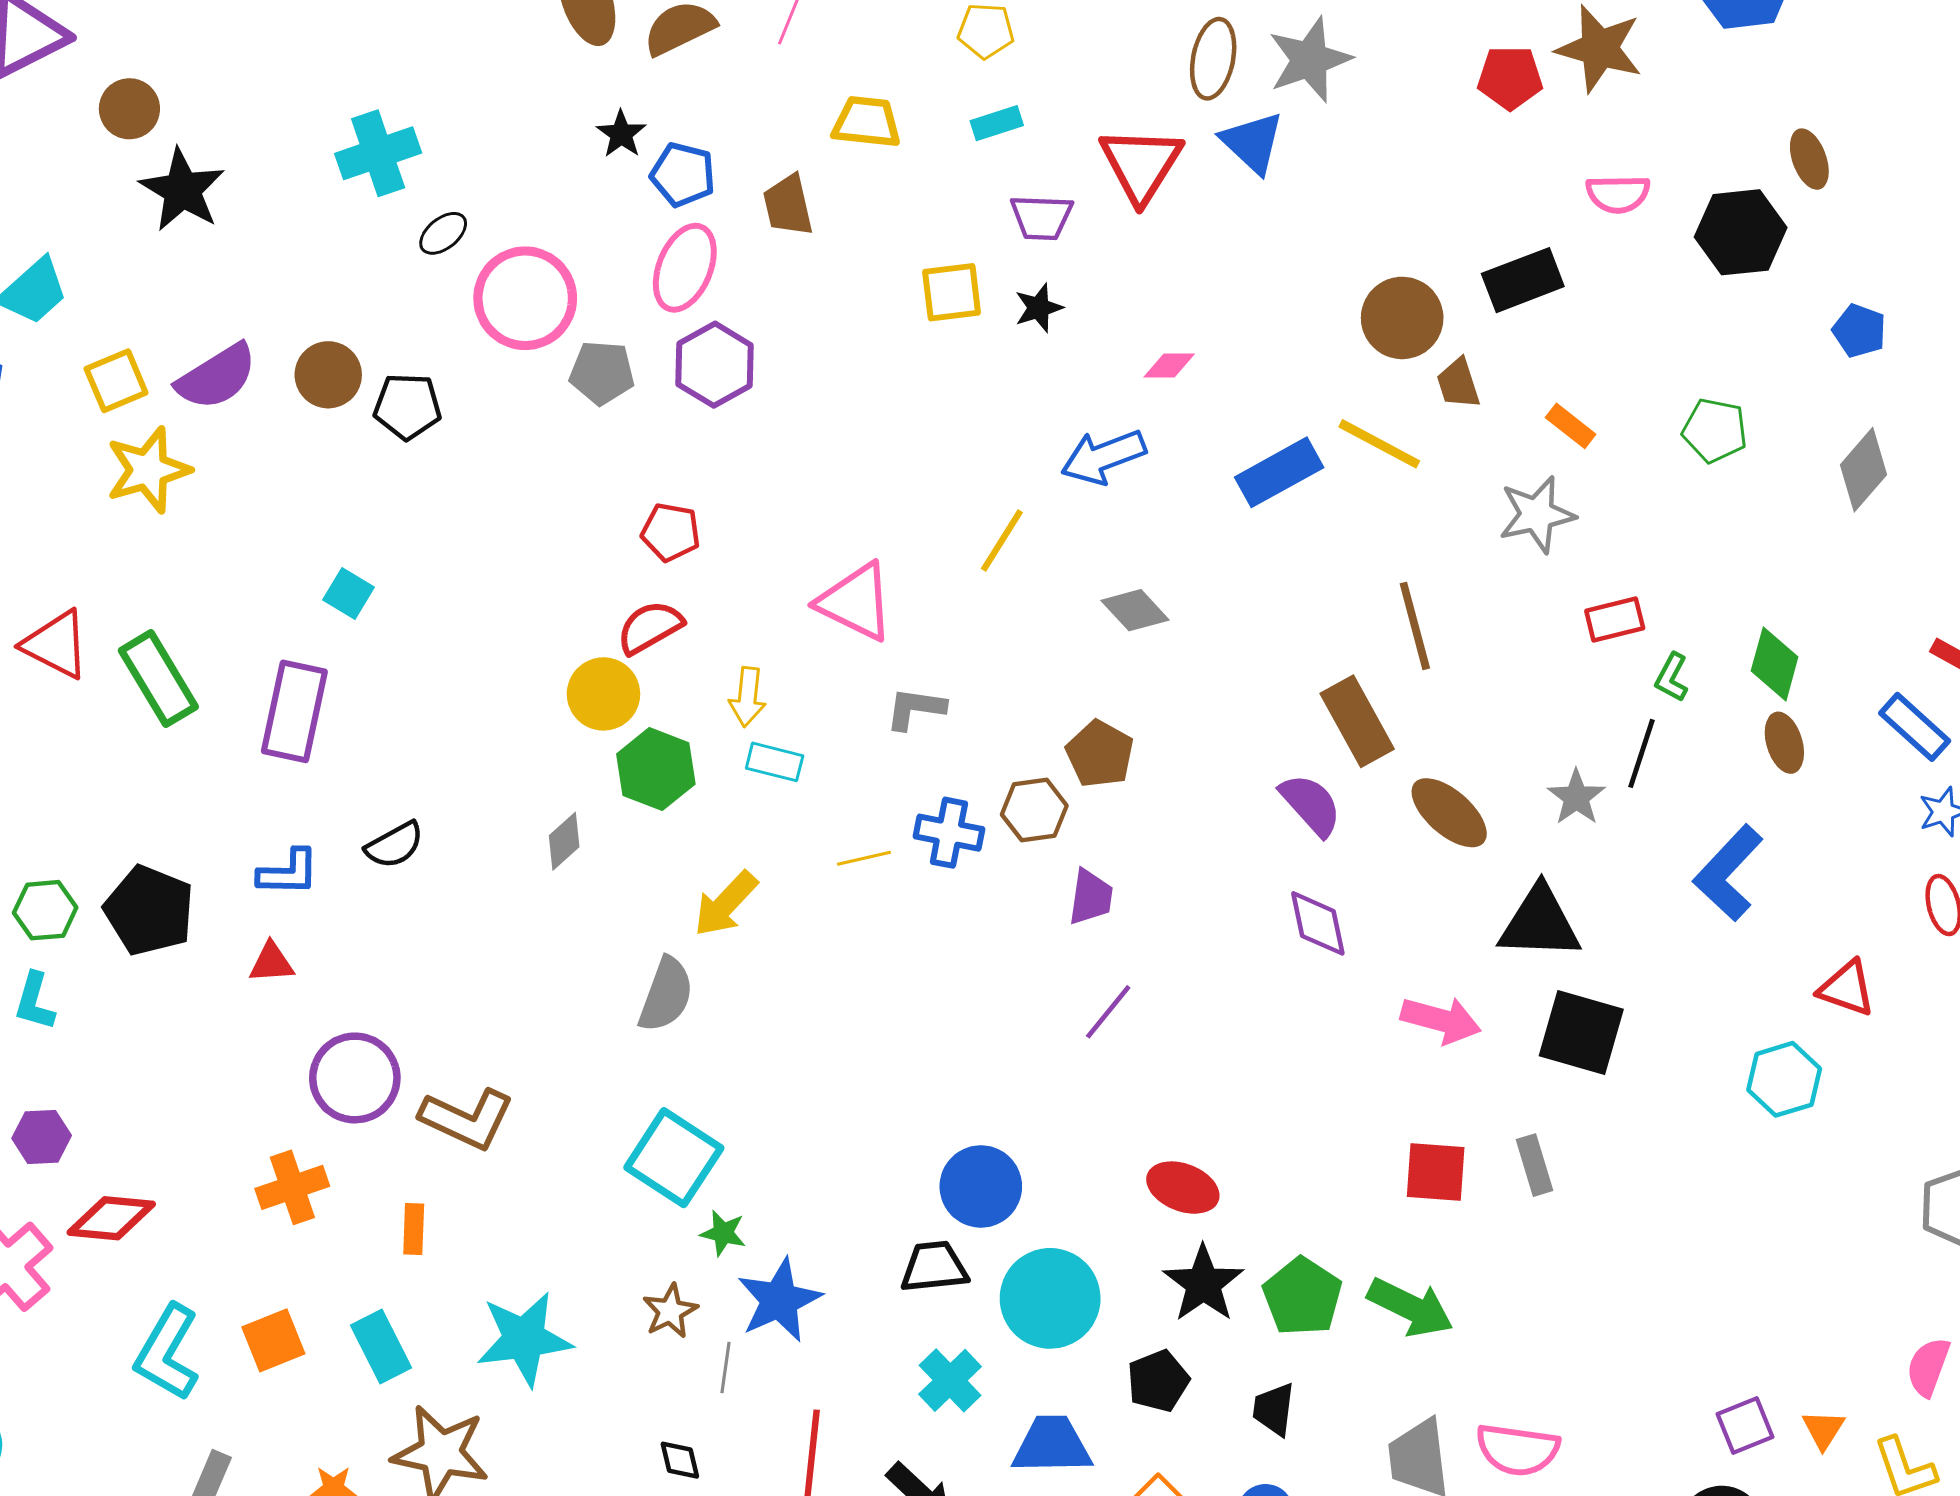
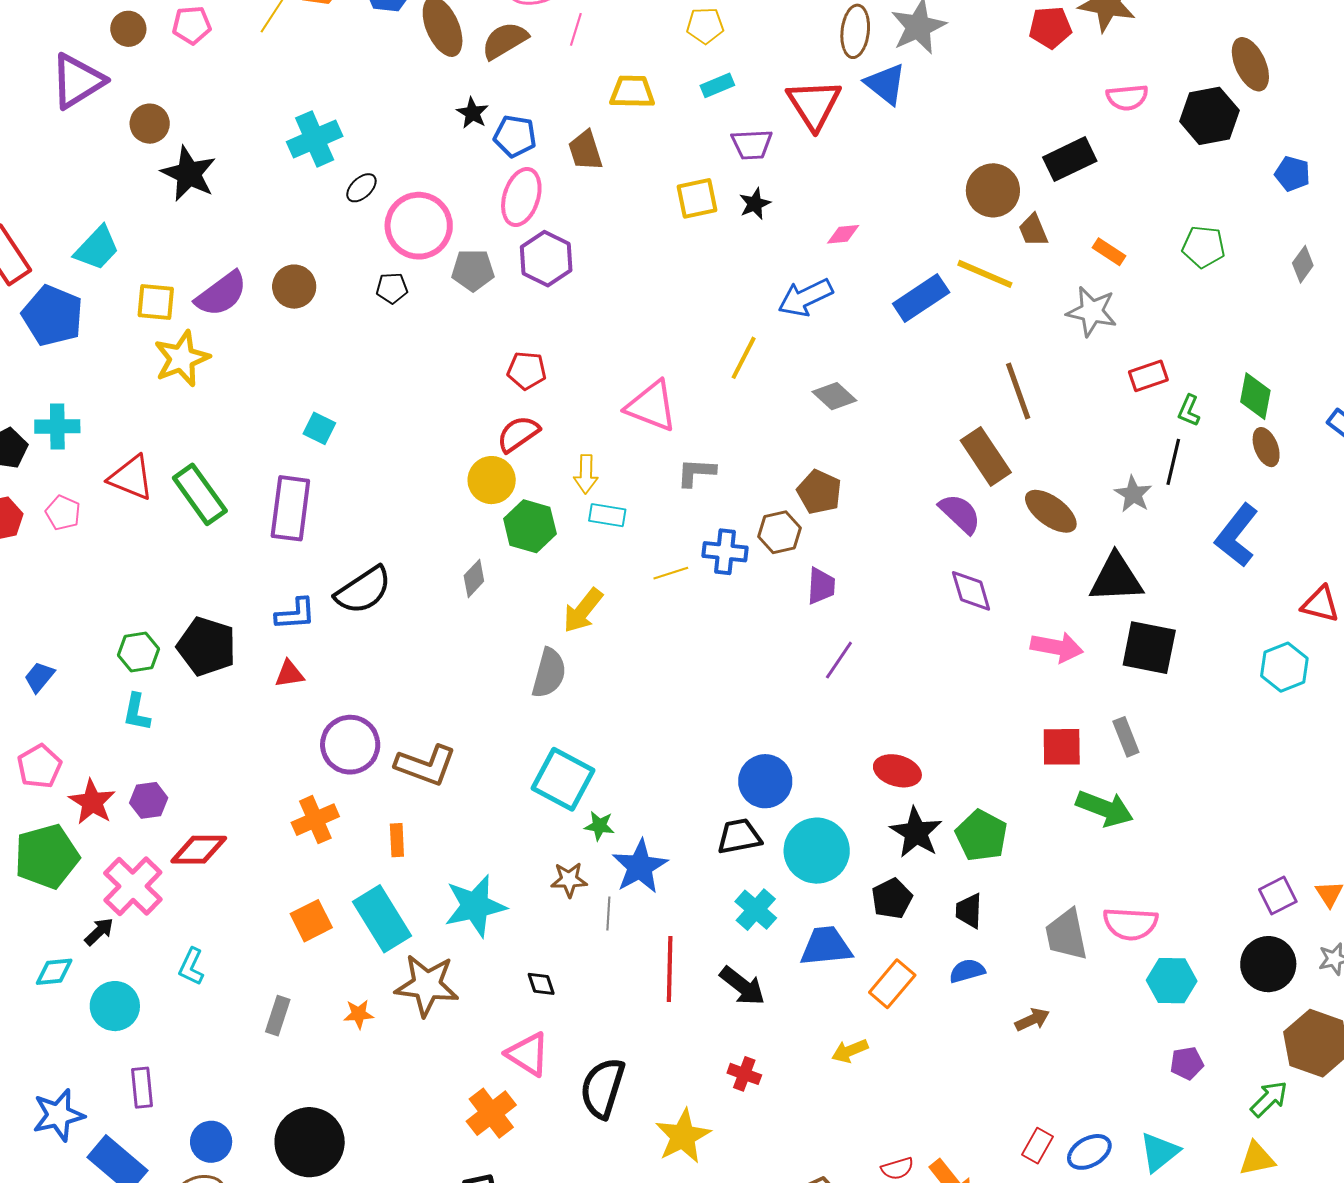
brown ellipse: (1809, 159) -> (1250, 64), size x1.4
yellow square: (116, 381) -> (156, 302), turned 33
black pentagon: (407, 406) -> (392, 288), moved, size x0.7
gray diamond: (1863, 470) -> (1303, 264), size x0.7
gray star: (1537, 514) -> (1092, 311), turned 30
black semicircle: (395, 845) -> (363, 590), size x1.5
green arrow: (1410, 1307) -> (1105, 808), moved
brown star: (670, 1311) -> (569, 880), turned 30
cyan rectangle: (381, 1347) -> (382, 919), size x1.4
cyan L-shape: (167, 1353) -> (191, 967), moved, size x0.6
black diamond: (680, 1460) -> (541, 984), moved

